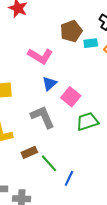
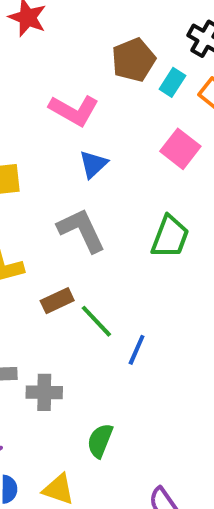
cyan rectangle: (91, 43) -> (172, 82), turned -48
pink square: (71, 97) -> (180, 149), moved
green trapezoid: (87, 121) -> (170, 237), turned 130

